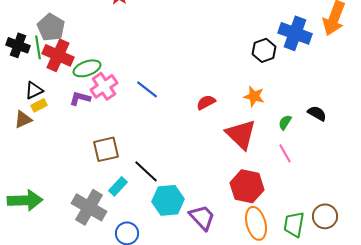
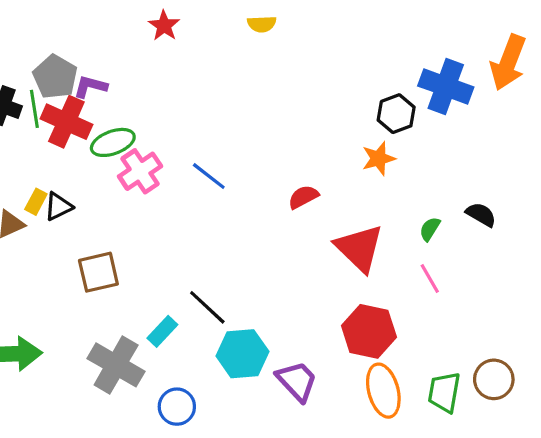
black triangle: (34, 90) -> (58, 206), moved
orange star: (254, 96) -> (379, 158), moved, turned -30
purple L-shape: (80, 98) -> (90, 86), moved
yellow rectangle: (39, 105) -> (36, 202), turned -35
brown square: (106, 149) -> (98, 272), moved

